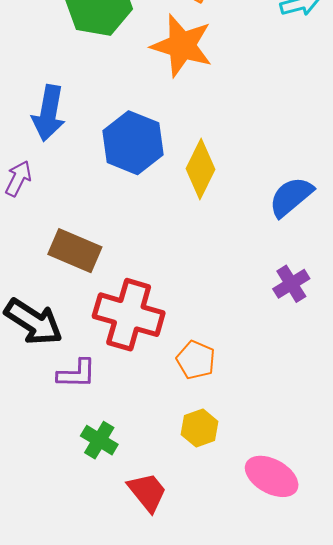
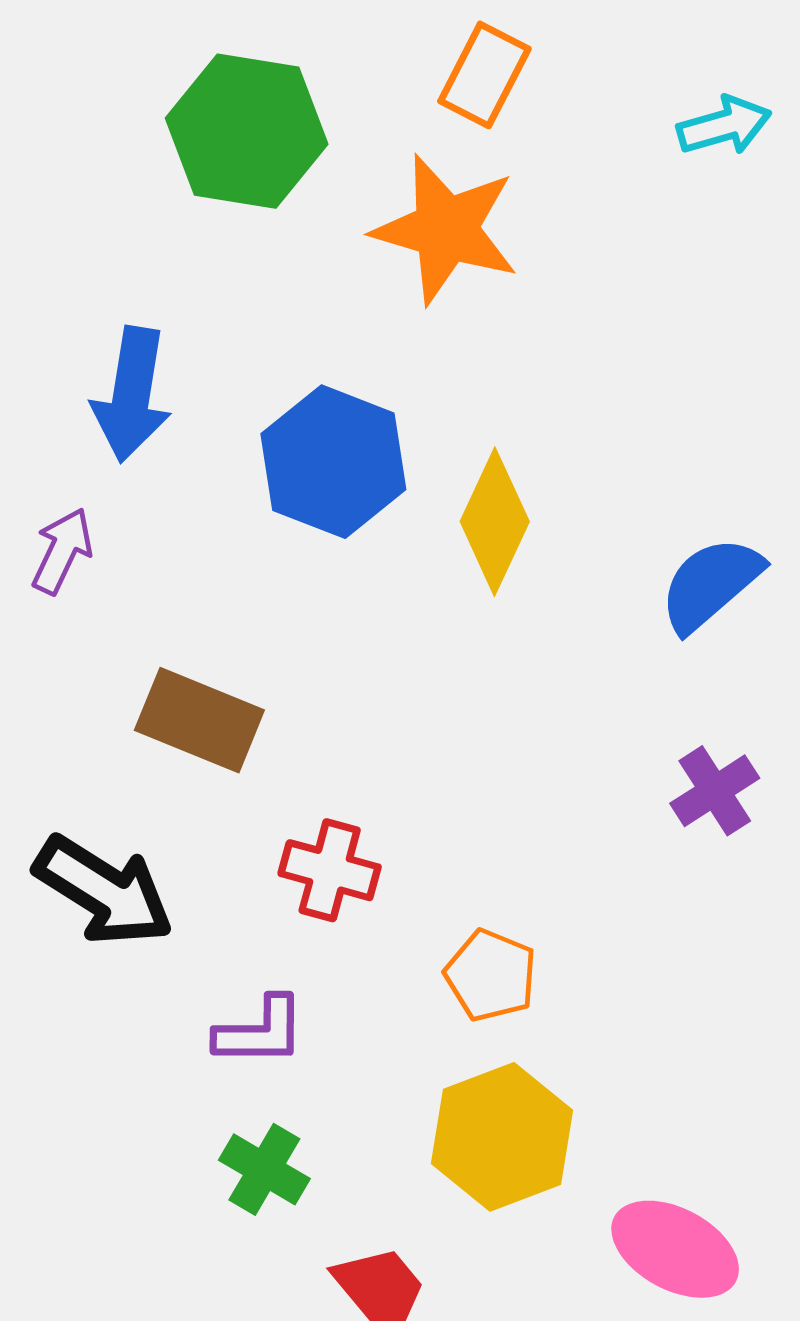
red cross: (129, 315) -> (330, 870), size x0.6
purple L-shape: (77, 374) -> (260, 1032), moved
yellow hexagon: (200, 428) -> (502, 1137), size x1.6

